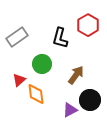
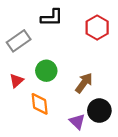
black L-shape: (60, 38) -> (52, 18), moved, turned -105
red triangle: (19, 80) -> (16, 81), moved
purple triangle: (70, 110) -> (77, 122), turned -49

